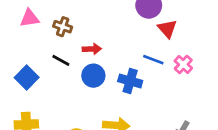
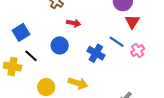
black line: (61, 60) -> (31, 56), moved
blue circle: (93, 76) -> (60, 45), moved

